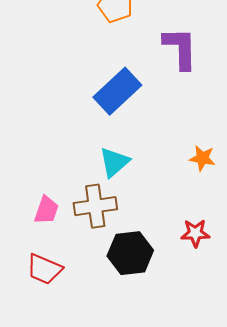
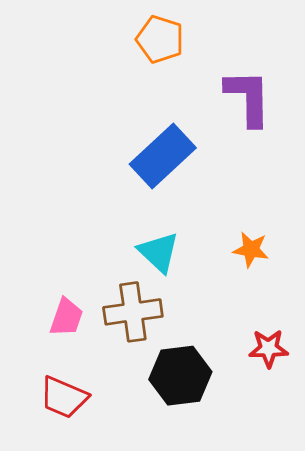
orange star: (202, 158) -> (251, 250), moved
cyan triangle: (114, 162) -> (159, 252), turned -36

